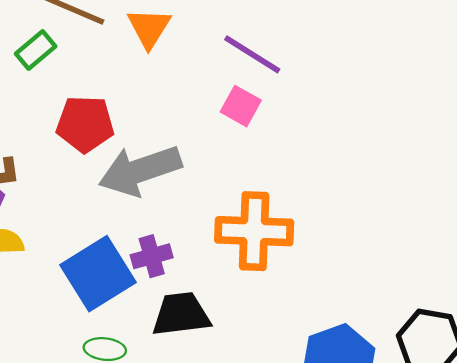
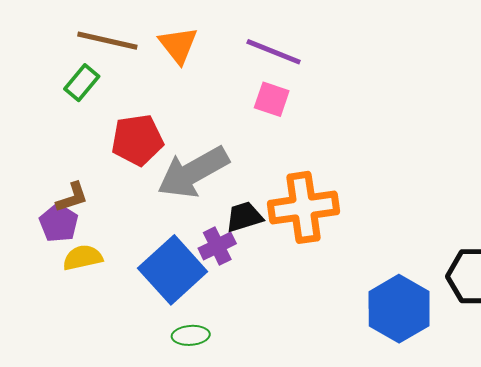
black trapezoid: (181, 314) -> (244, 217), moved, size x0.7

